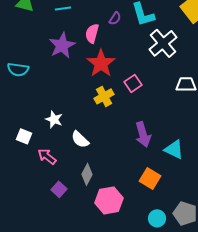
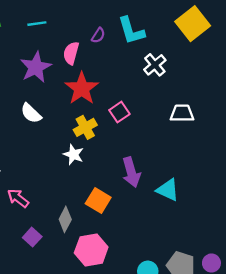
white cross: (163, 43) -> (155, 65), size x0.7
white star: (54, 119) -> (73, 155), moved
white semicircle: (80, 139) -> (31, 113), moved
orange square: (150, 178) -> (98, 200), moved

